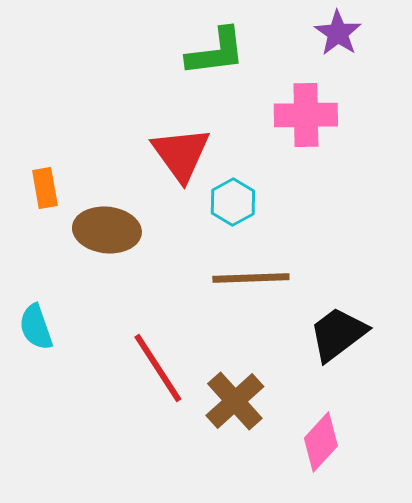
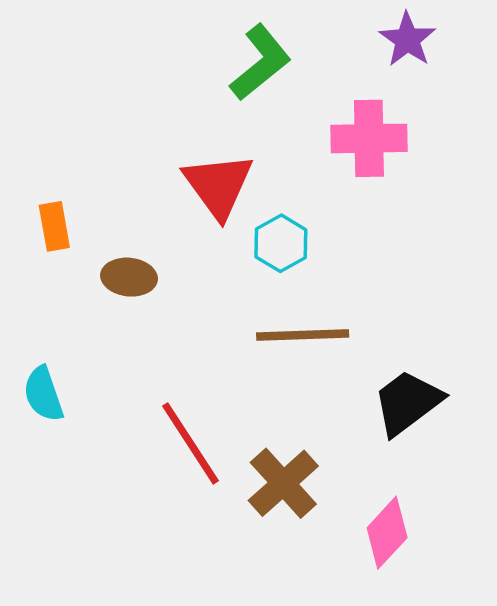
green L-shape: (216, 52) -> (260, 62), turned -32
brown ellipse: (107, 230) -> (129, 277), size x0.7

